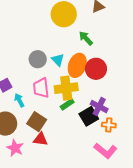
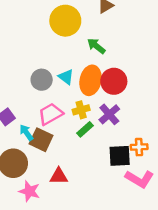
pink trapezoid: (41, 88) -> (51, 114), turned 75
yellow cross: (66, 88) -> (81, 110), size x0.6
purple cross: (99, 107) -> (109, 114), moved, turned 30
black square: (89, 116) -> (120, 156), moved, turned 36
brown square: (37, 122) -> (41, 140), moved

